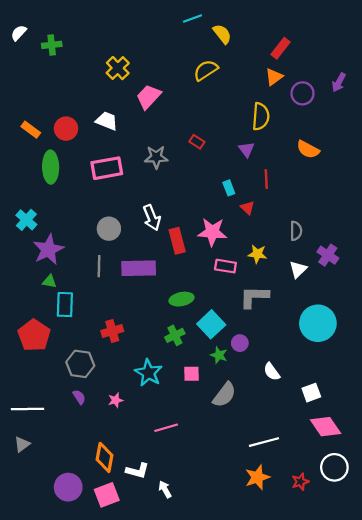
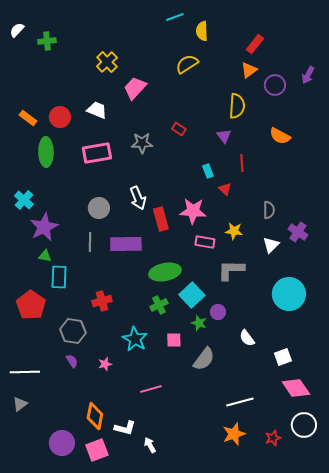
yellow semicircle: (222, 34) -> (202, 31), turned -144
green ellipse: (181, 299) -> (165, 272), size x1.4

